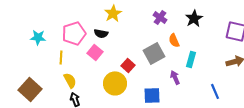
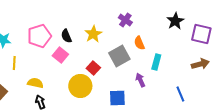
yellow star: (113, 13) -> (93, 34), moved
black star: (194, 18) -> (175, 21), moved
black semicircle: (101, 33) -> (66, 36), turned 56
yellow line: (61, 57) -> (14, 63), moved
yellow semicircle: (70, 80) -> (35, 83), turned -49

